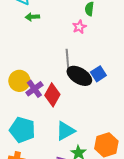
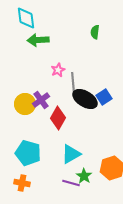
green arrow: (32, 17) -> (38, 40), size x1.5
pink star: (79, 27) -> (58, 70), moved
purple cross: (34, 89) -> (41, 100), moved

